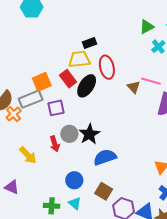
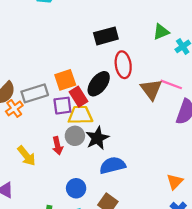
green triangle: (147, 27) -> (161, 32), moved
black rectangle: (89, 43) -> (106, 36), size x1.5
yellow trapezoid: (79, 59) -> (80, 115), moved
red rectangle: (68, 79) -> (79, 97), moved
orange square: (42, 82) -> (65, 80), moved
brown triangle: (134, 87) -> (151, 89), size x1.5

